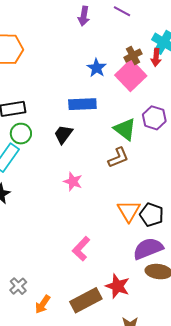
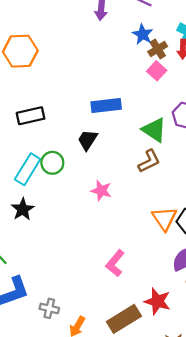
blue star: (97, 68) -> (143, 34), moved
pink square: (131, 75) -> (157, 71), size x0.6
green circle: (21, 134) -> (52, 163), moved
gray cross: (18, 286) -> (49, 308), turned -30

